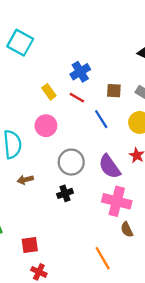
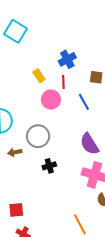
red line: (77, 98) -> (63, 82), turned 56
pink circle: (46, 126) -> (51, 100), moved
gray circle: (71, 162) -> (38, 136), moved

